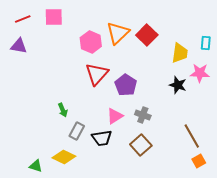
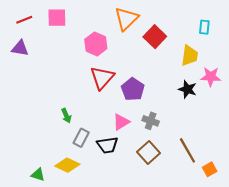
orange triangle: (118, 33) -> (126, 19), moved
cyan rectangle: (206, 43) -> (204, 27), moved
brown line: (192, 136) -> (187, 150), moved

